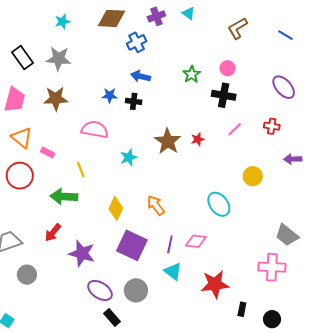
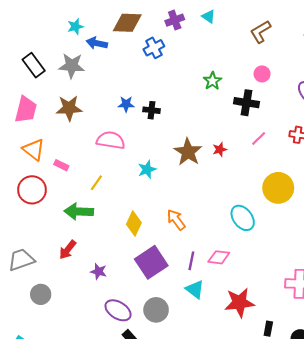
pink circle: (228, 68) -> (262, 74), moved
blue arrow: (141, 76) -> (97, 43), moved
yellow line: (81, 169) -> (96, 183), turned 56
yellow circle: (253, 176) -> (278, 188), size x1.5
purple square: (132, 245) -> (151, 262), turned 32
purple star: (82, 253) -> (99, 271), size x0.6

